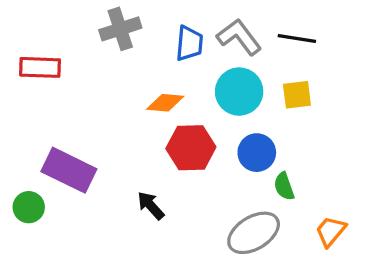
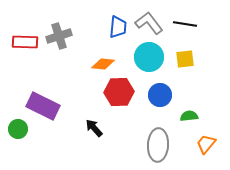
gray cross: (120, 29) -> (59, 36), moved
green semicircle: (284, 186) -> (189, 116), moved, turned 102
gray ellipse: (254, 233) -> (158, 145), turned -56

